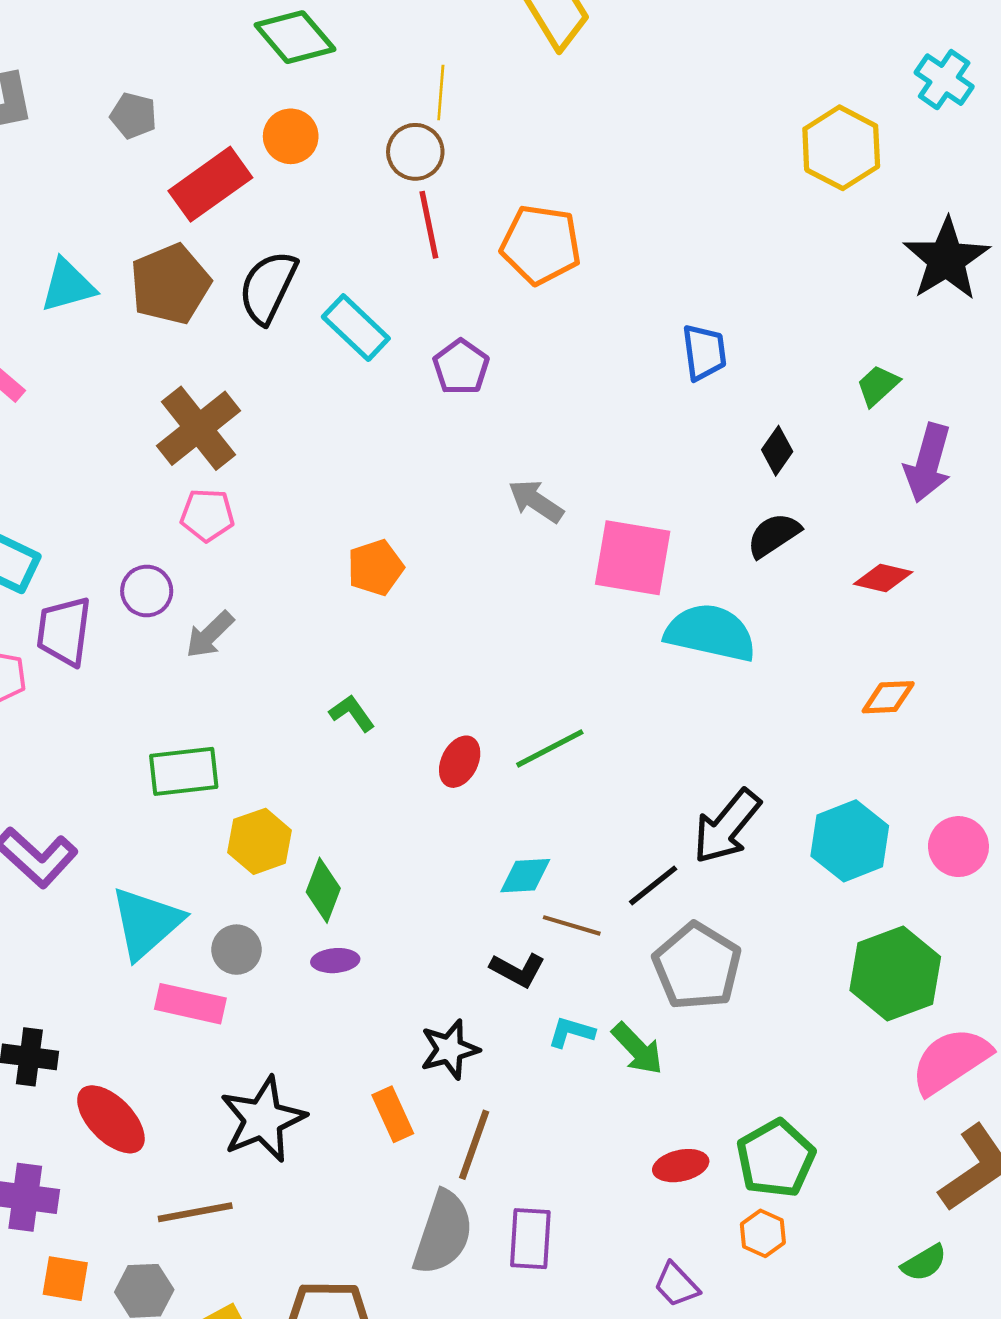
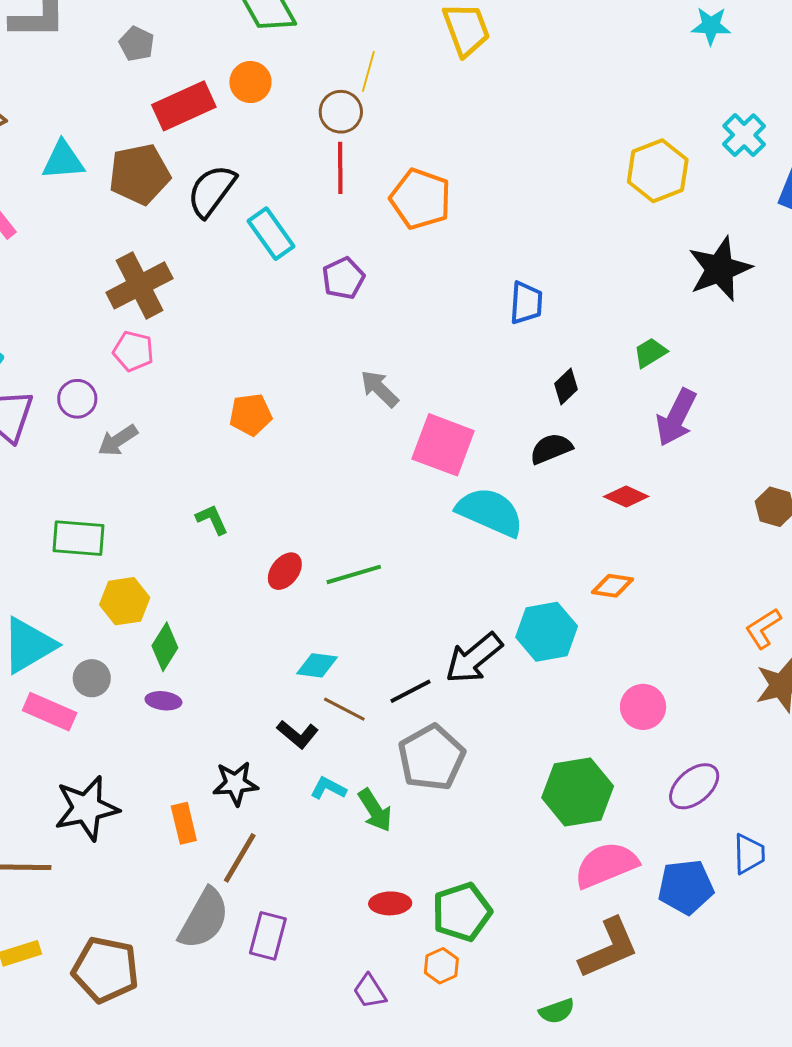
cyan hexagon: (850, 841) -> (547, 632), moved

